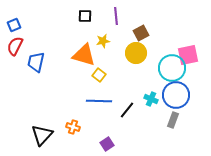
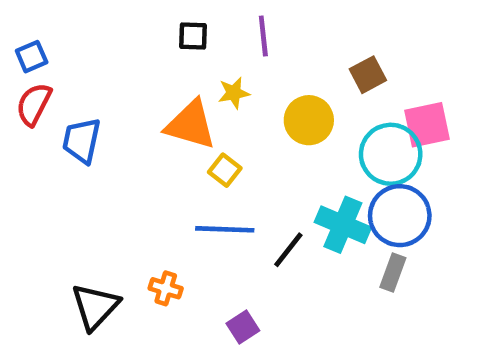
brown square: (141, 33) -> (368, 75), moved
cyan cross: (151, 99) -> (343, 225), size x1.6

